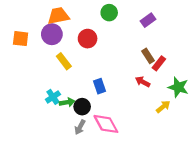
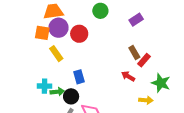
purple circle: (52, 34) -> (59, 28), moved
orange square: (21, 39) -> (42, 33), moved
blue rectangle: (99, 86) -> (79, 77), moved
cyan cross: (53, 97) -> (45, 86), turned 32
yellow arrow: (163, 107) -> (146, 100), turned 40

